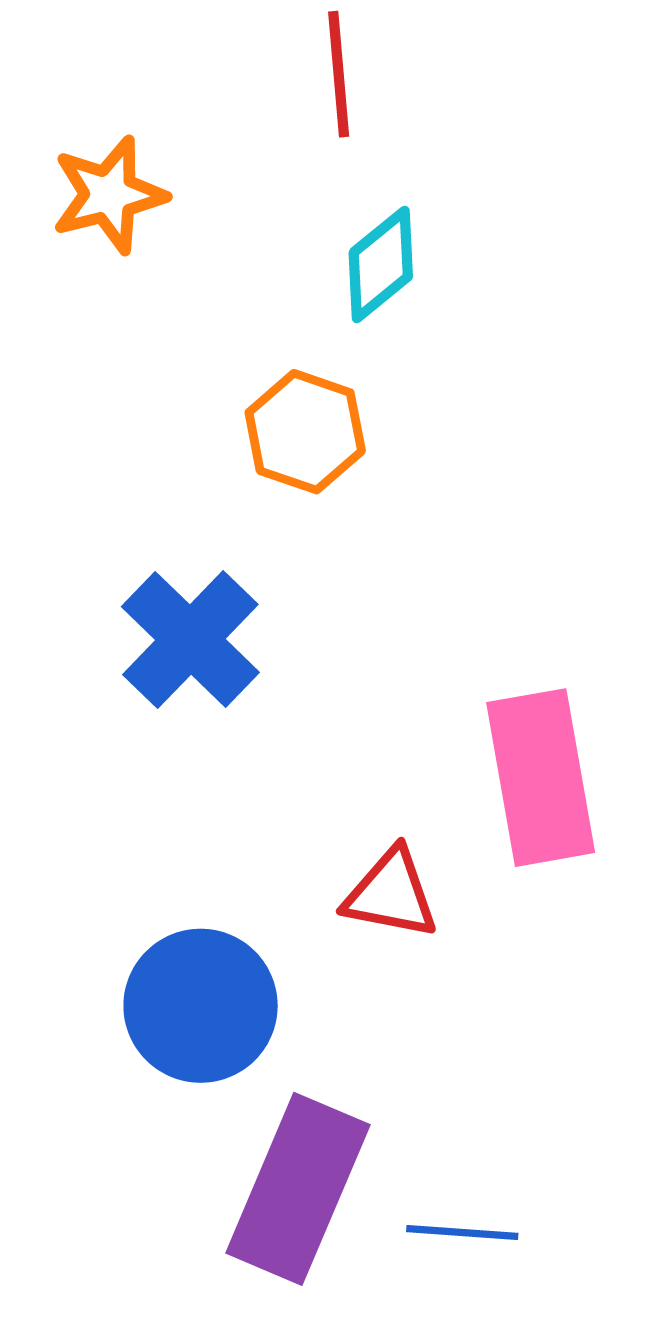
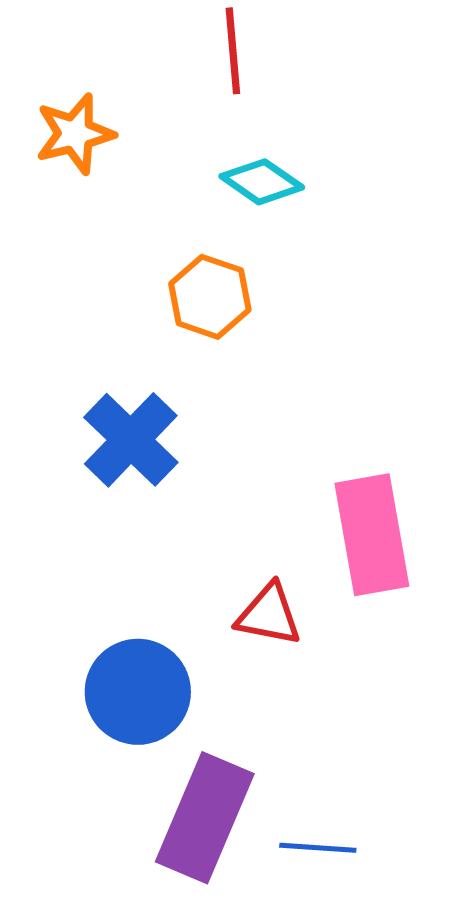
cyan diamond: (381, 265) -> (262, 182), turned 74

